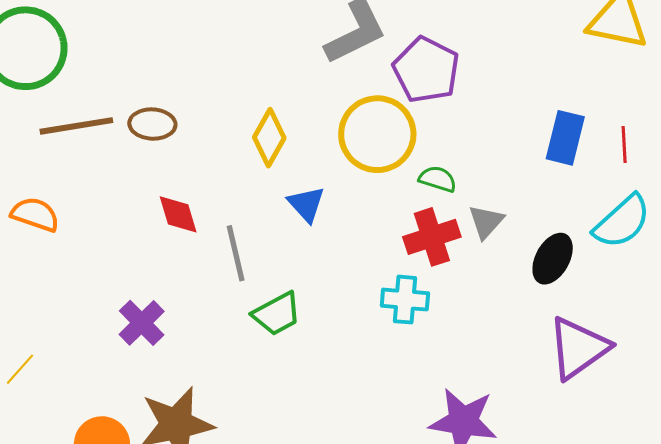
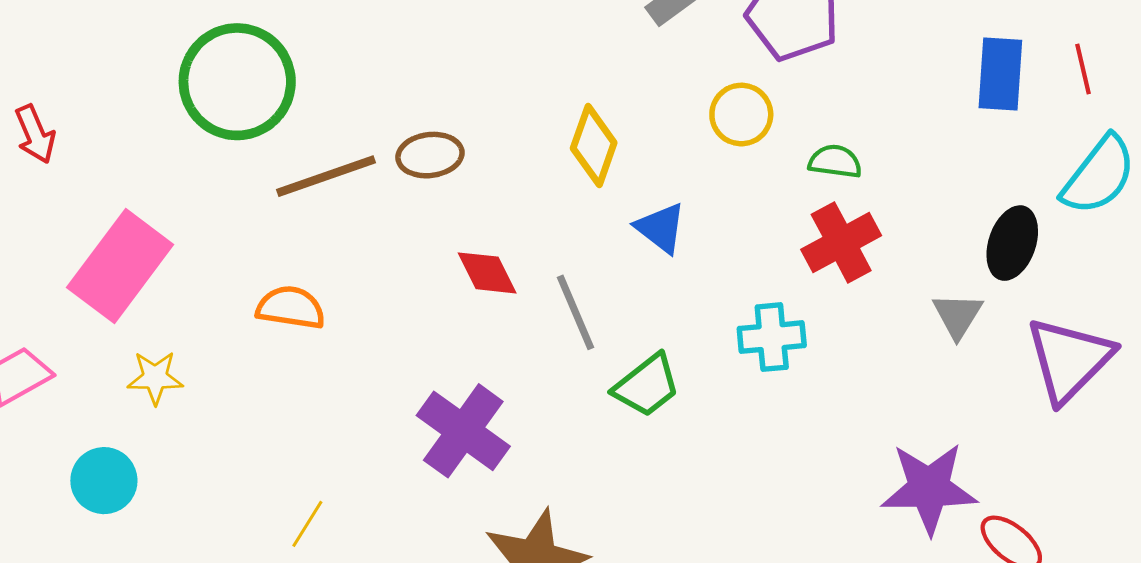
yellow circle: (377, 134) -> (741, 115), size x0.6
gray triangle: (486, 222) -> (958, 315), moved
cyan cross: (405, 300) -> (772, 337), moved
purple cross: (142, 323) -> (463, 431), size x1.4

